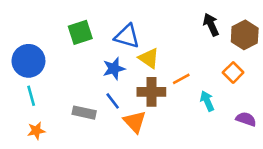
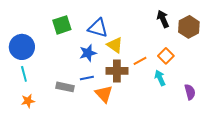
orange square: (233, 72) -> (166, 56), moved
blue line: (113, 101) -> (87, 78), turned -64
purple semicircle: (246, 119) -> (190, 92), turned 56

